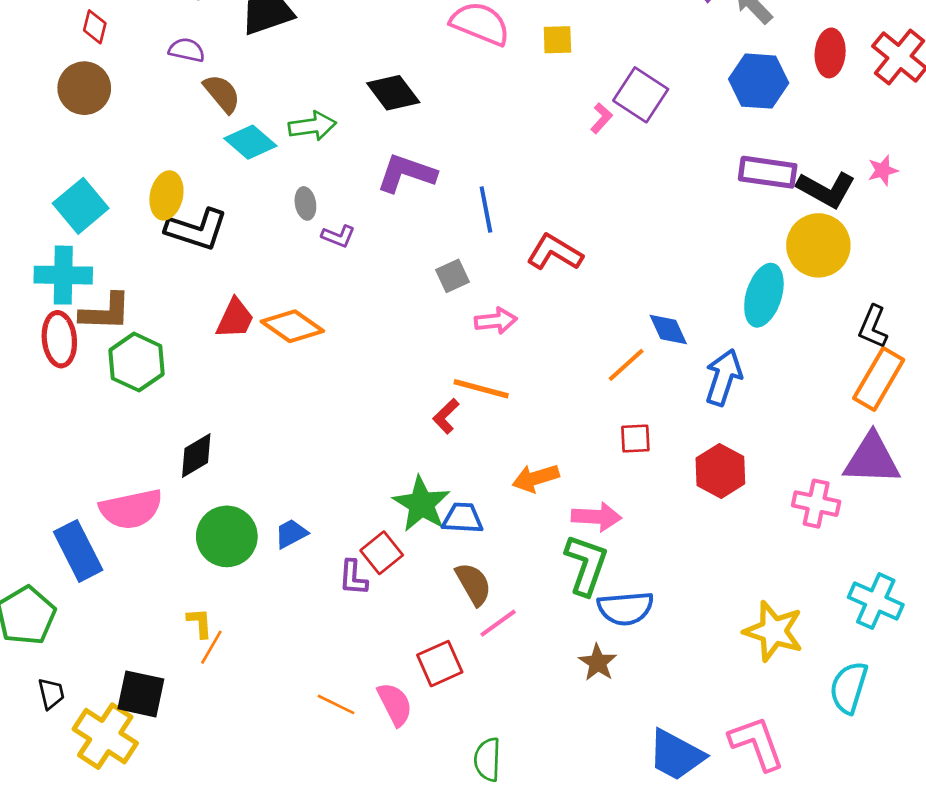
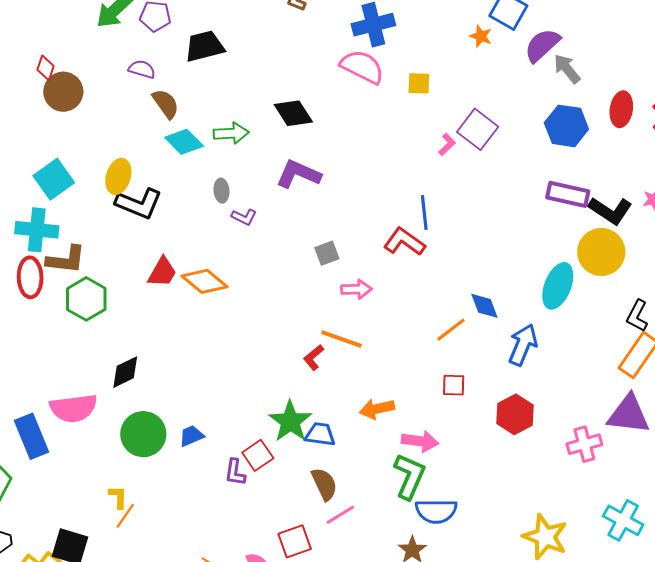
red diamond: (95, 27) -> (46, 68), moved
blue line: (486, 210) -> (424, 212), moved
pink cross: (816, 504) -> (584, 444), turned -32

